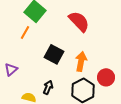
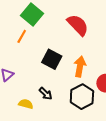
black arrow: (48, 87) -> (46, 94), turned 112

